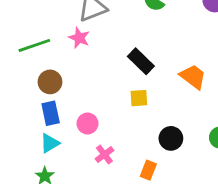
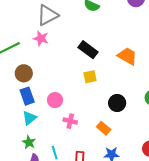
pink cross: (104, 155) -> (70, 121), turned -32
orange rectangle: (148, 170) -> (104, 128), turned -64

